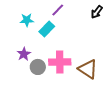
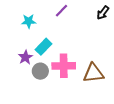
cyan rectangle: (47, 29) -> (44, 47), moved
brown triangle: (88, 69) -> (93, 73), turned -40

